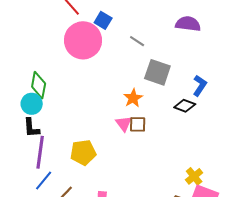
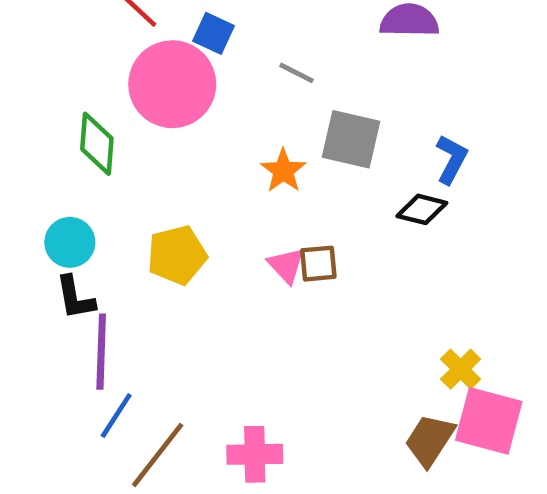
green diamond: (39, 85) -> (97, 144), moved
orange star: (133, 98) -> (283, 171), moved
yellow pentagon: (83, 153) -> (177, 255), moved

